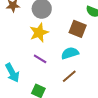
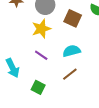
brown square: (78, 29) -> (73, 18), moved

